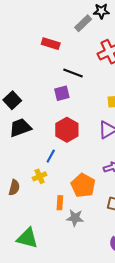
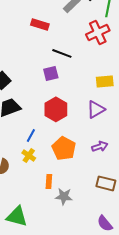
blue line: (51, 156) -> (31, 135), moved
yellow cross: (40, 176) -> (29, 155), turned -32
orange pentagon: (83, 185) -> (64, 148), moved

